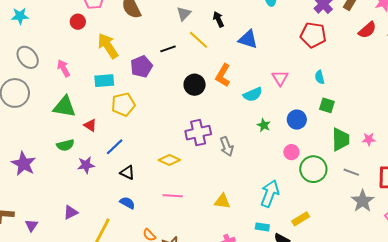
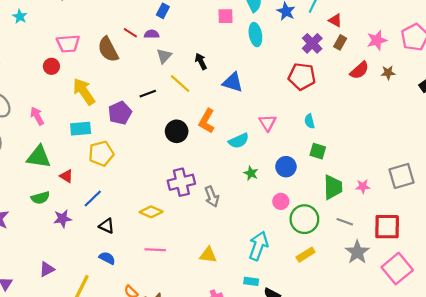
yellow rectangle: (301, 219) -> (306, 255), moved

